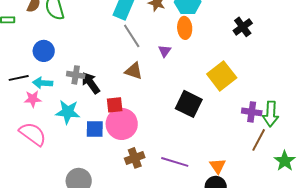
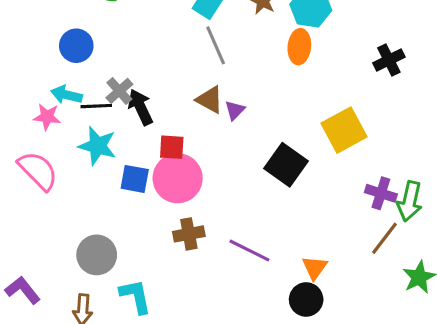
purple triangle: (165, 51) -> (235, 110), moved
gray cross: (76, 75) -> (119, 91), turned 30
black line: (19, 78) -> (96, 106), moved

